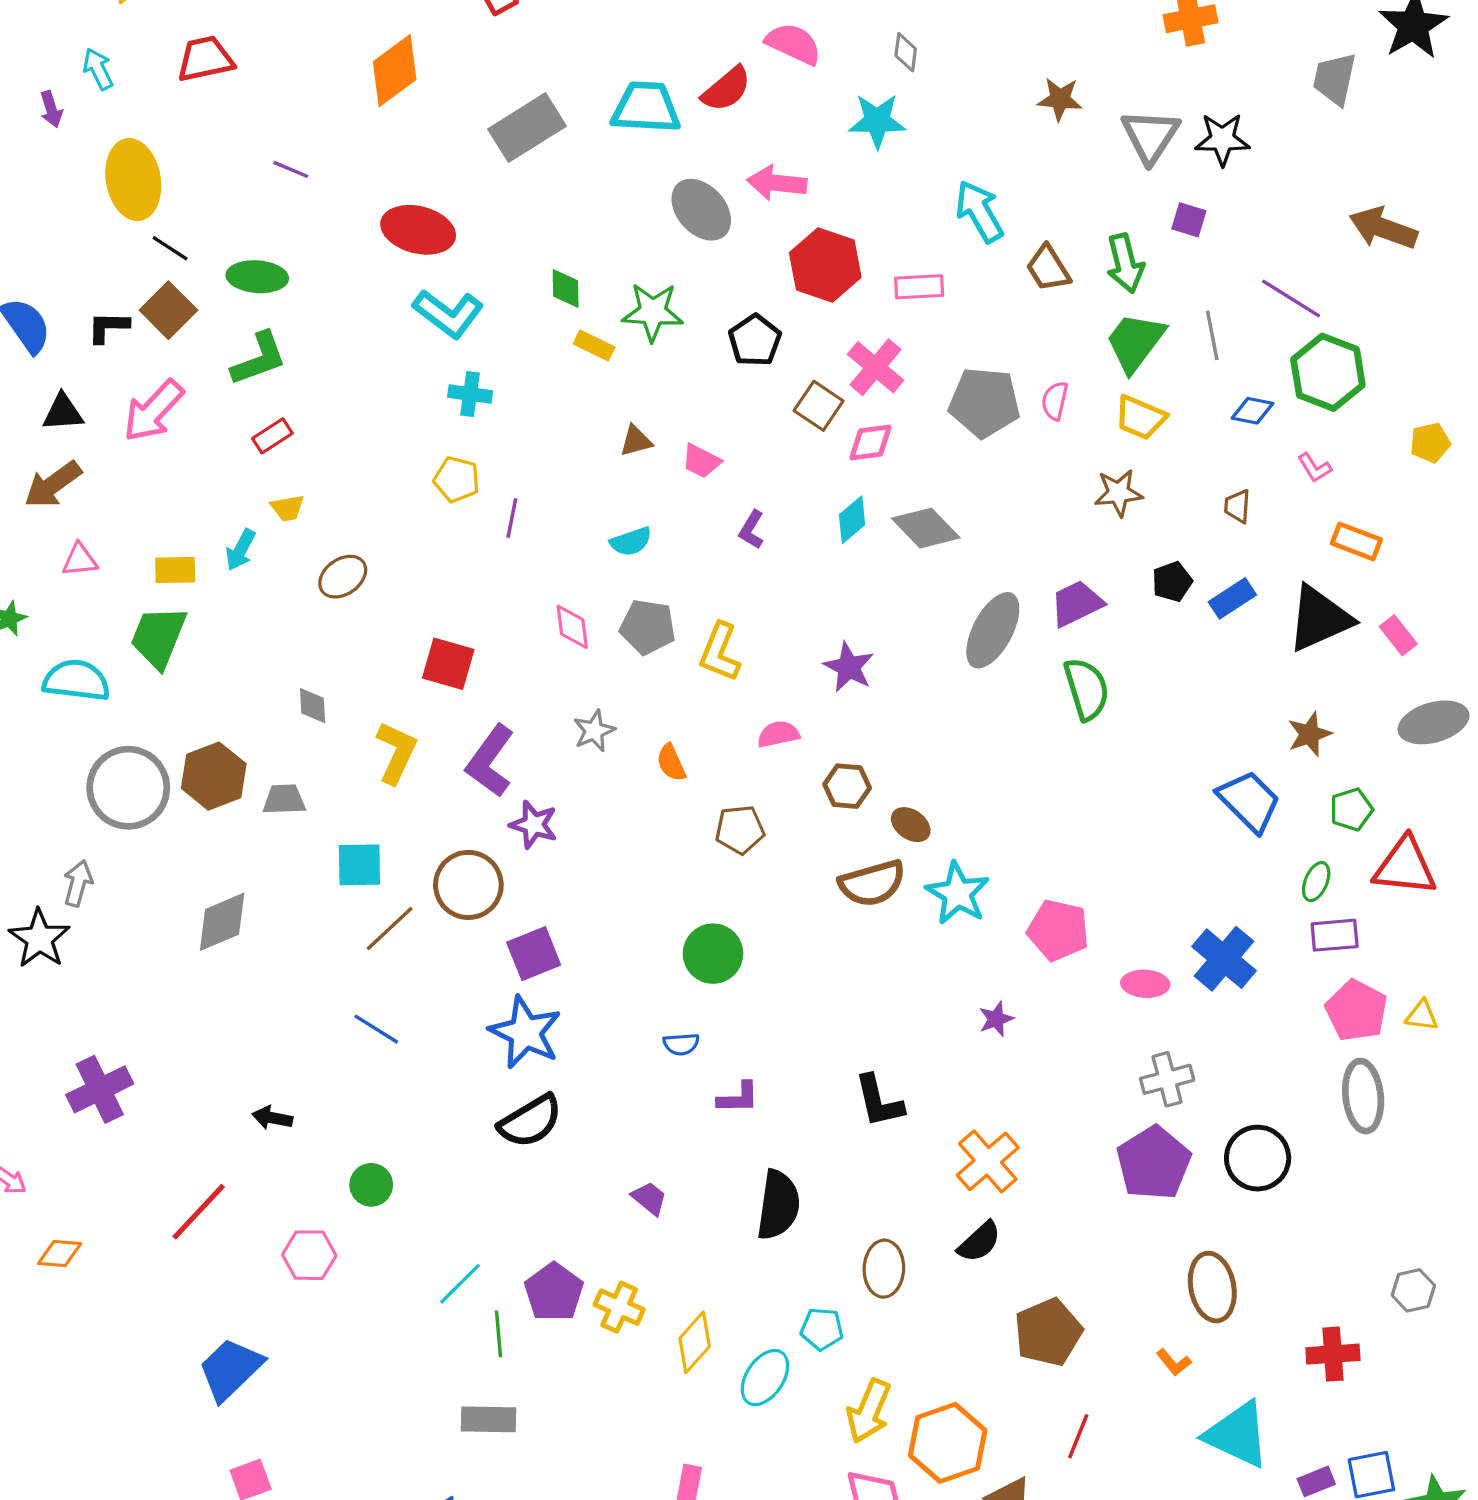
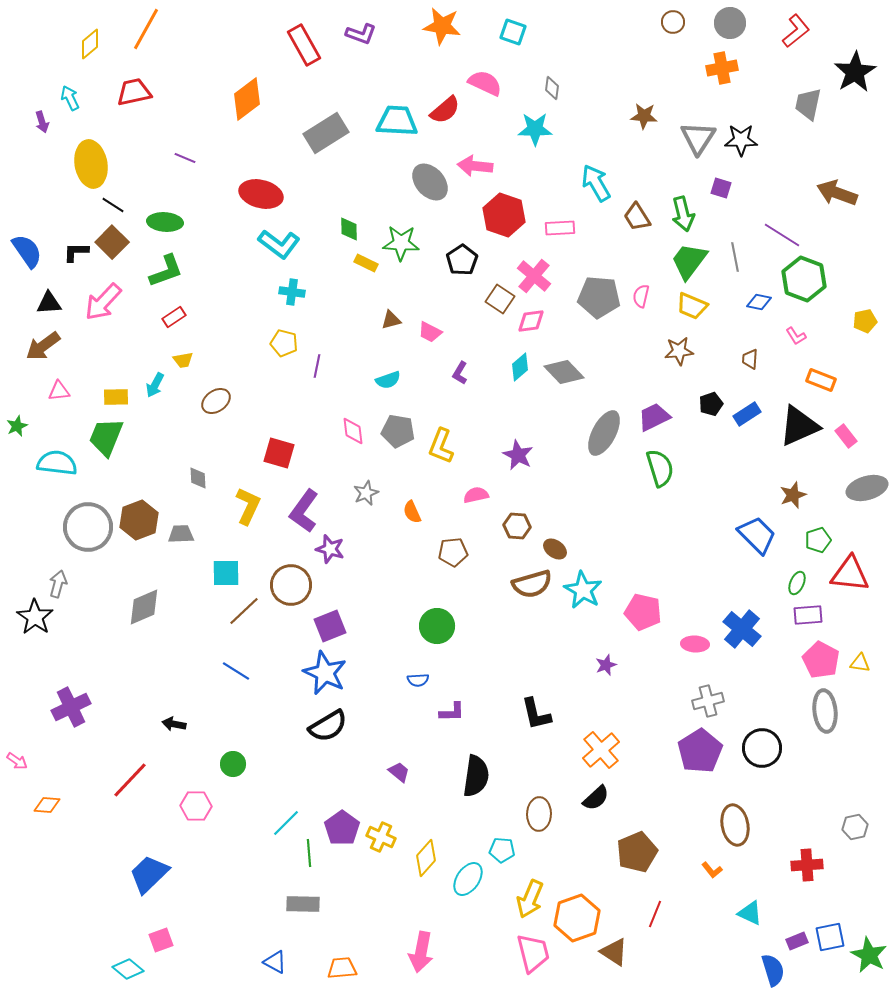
cyan triangle: (1237, 1434) -> (750, 913), size x0.6

